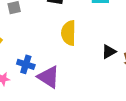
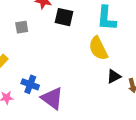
yellow semicircle: (69, 33) -> (98, 48), moved, turned -30

